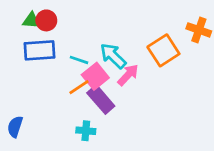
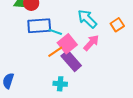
blue rectangle: (39, 50) -> (39, 26), moved
orange square: (163, 50) -> (117, 25), size x0.6
cyan arrow: (113, 56) -> (87, 19), moved

